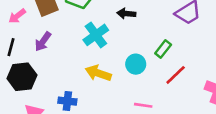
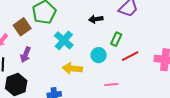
black arrow: (126, 14) -> (96, 19), moved
red line: (176, 75) -> (130, 56), turned 30

